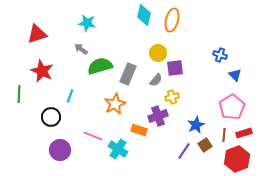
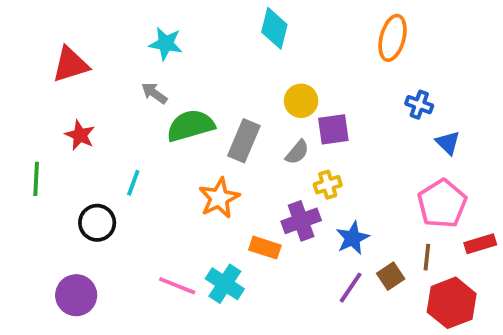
orange ellipse: (172, 20) -> (393, 38), moved
red star: (42, 71) -> (80, 135), size x0.7
blue star: (196, 125) -> (353, 238), moved
red rectangle: (244, 133) -> (480, 244), moved
pink line: (93, 136) -> (177, 286), moved
purple circle: (60, 150) -> (76, 295), moved

